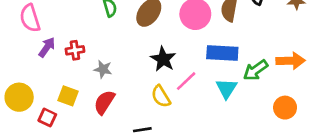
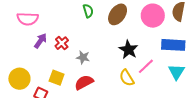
pink semicircle: (30, 18) -> (28, 19), turned -70
red cross: (75, 50) -> (62, 43), turned -32
red semicircle: (104, 102) -> (84, 82), turned 30

